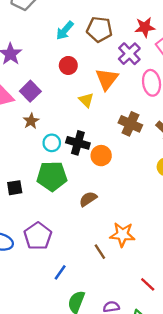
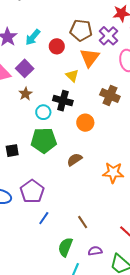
brown pentagon: (99, 29) -> (81, 30), moved
cyan arrow: (65, 31) -> (33, 37), moved
black cross: (78, 143) -> (63, 101), moved
orange star: (122, 235) -> (113, 173), moved
brown line: (100, 252) -> (83, 222), moved
blue line: (60, 272) -> (44, 218), moved

